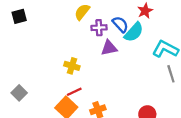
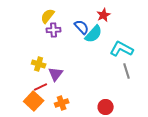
purple cross: (99, 28) -> (54, 30), moved
purple triangle: (109, 48) -> (56, 74), moved, turned -42

